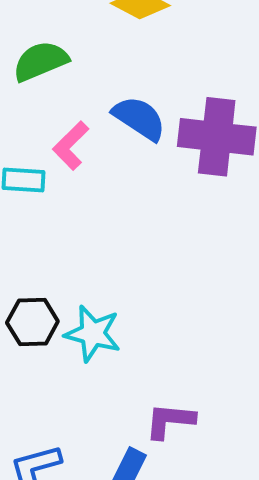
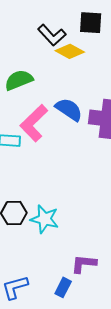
pink L-shape: (71, 146) -> (34, 123), size x1.5

